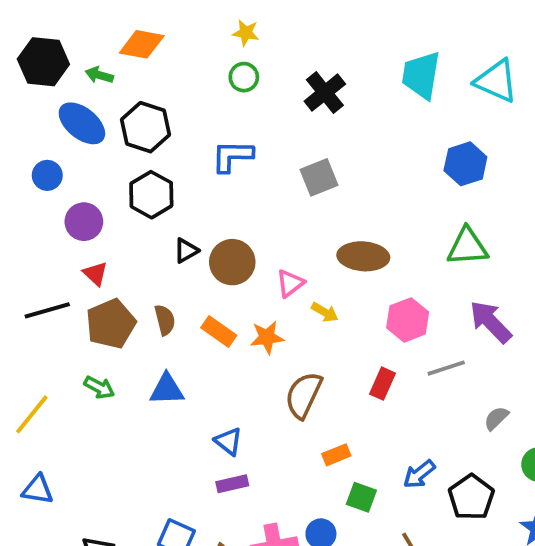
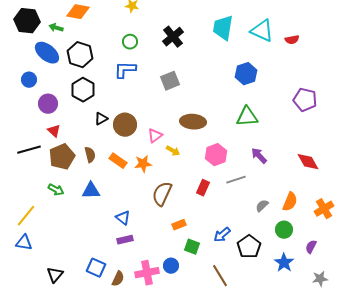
green circle: (244, 77) -> (130, 42), moved
purple arrow: (491, 322) -> (259, 156), size x0.7
yellow line: (32, 414) -> (26, 216), moved

